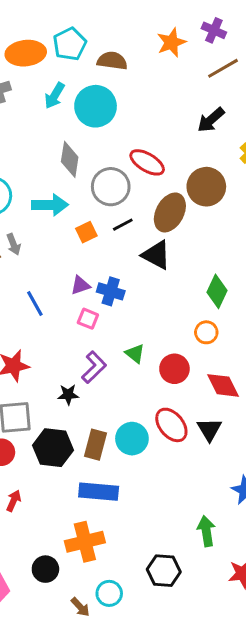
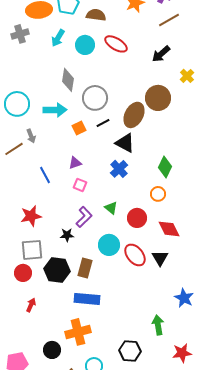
cyan circle: (96, 106) -> (85, 45), size x0.7
red ellipse: (147, 162) -> (116, 44), moved
blue cross: (111, 291) -> (119, 169), moved, turned 30
cyan circle: (132, 439) -> (109, 245), moved

